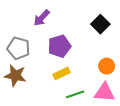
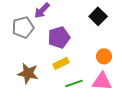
gray pentagon: (19, 48) -> (23, 27), moved, turned -30
brown star: (15, 76) -> (28, 73), moved

